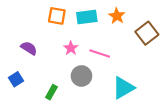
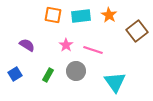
cyan triangle: (123, 88) -> (115, 82), turned -35
green rectangle: (51, 92) -> (48, 75), moved

